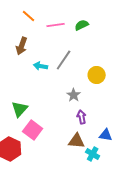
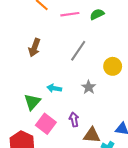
brown arrow: (22, 46) -> (34, 48), moved
cyan arrow: (41, 66) -> (54, 88), moved
purple arrow: (82, 117) -> (74, 120), moved

